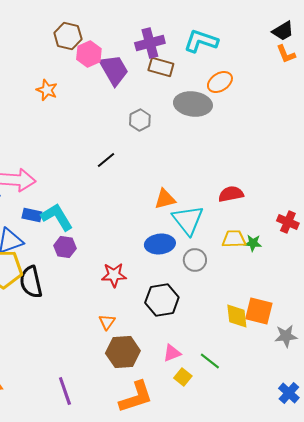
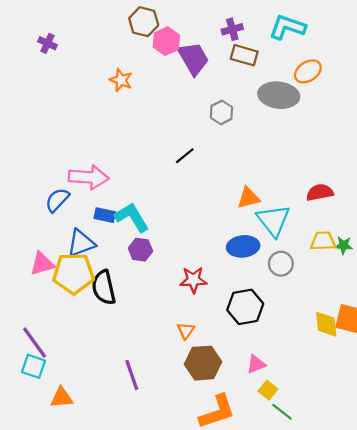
purple cross: (150, 43) -> (232, 29), size x0.7
green line: (210, 361) -> (282, 412), moved
purple line: (65, 391) -> (132, 375), moved

